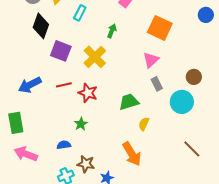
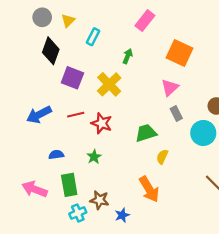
green rectangle: (16, 123) -> (69, 185), moved
blue semicircle: (64, 145) -> (56, 155), moved

